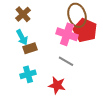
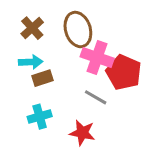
brown ellipse: (77, 15) -> (78, 29), moved
red pentagon: (85, 30) -> (124, 72), moved
cyan arrow: (22, 37) -> (31, 62), turned -63

